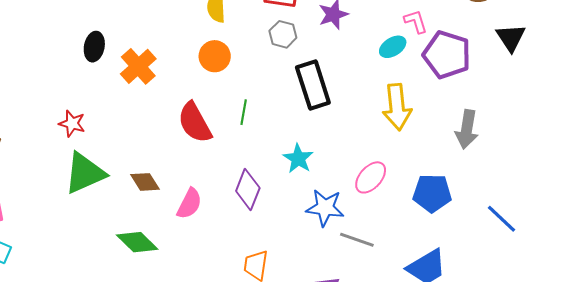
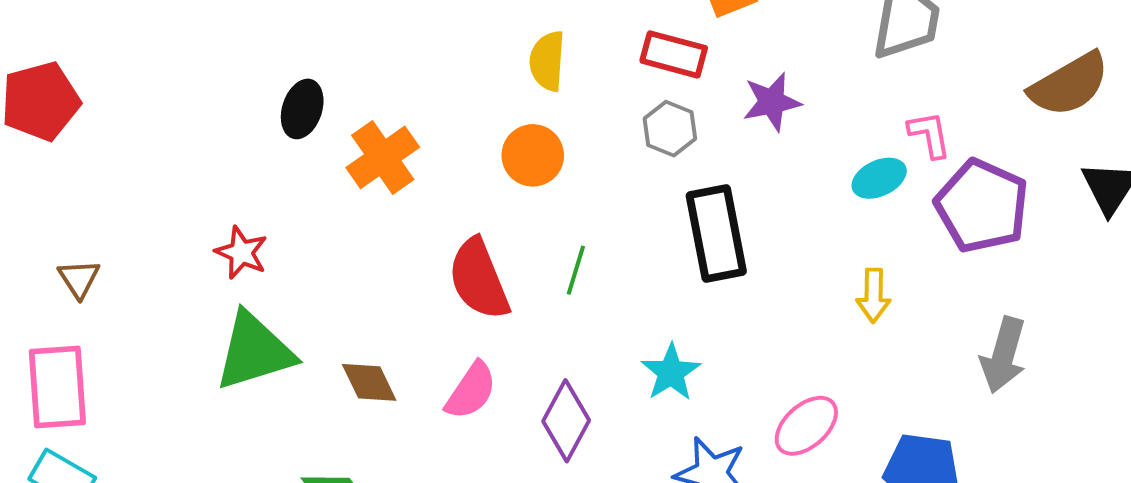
yellow arrow: (397, 107) -> (874, 295), size x0.6
pink semicircle: (189, 204) -> (471, 391), moved

